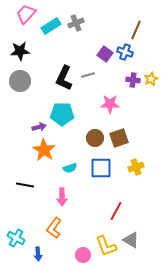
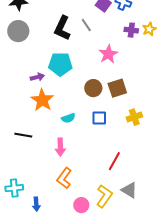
gray line: (88, 75) -> (86, 25), turned 72
pink star: (110, 104) -> (108, 54), turned -30
blue square: (101, 168) -> (99, 118), size x0.7
orange L-shape: (54, 228) -> (64, 178), moved
cyan cross: (16, 238) -> (14, 188), turned -36
yellow L-shape: (106, 246) -> (104, 196), turned -125

